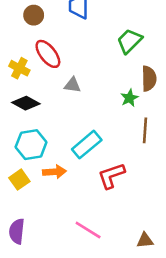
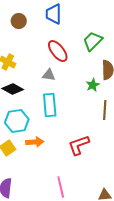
red ellipse: (48, 54) -> (58, 51), moved
cyan rectangle: (87, 145) -> (50, 105), moved, turned -55
pink line: (88, 230) -> (61, 187), turned 45

